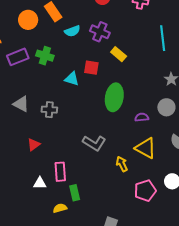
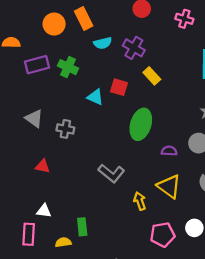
red triangle: (34, 145) -> (43, 166), turned 40
pink rectangle: (60, 172) -> (29, 234), moved

